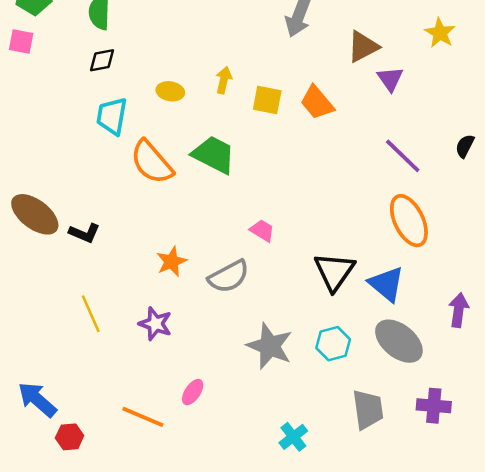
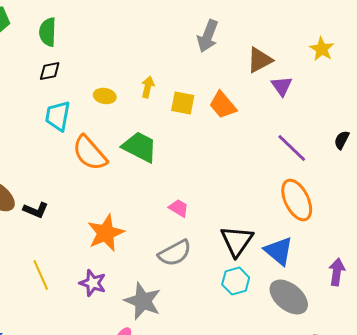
orange star: (172, 262) -> (106, 233), size x1.5
gray semicircle: (229, 276) -> (175, 253), moved
cyan hexagon: (333, 344) -> (236, 281), moved
gray star: (270, 346) -> (143, 301), moved

